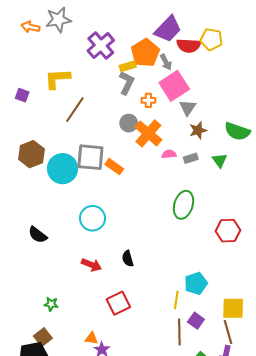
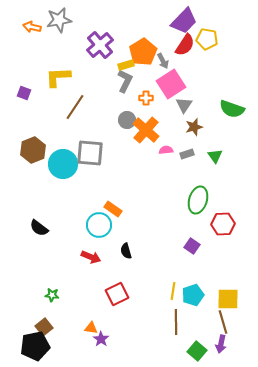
purple trapezoid: (168, 29) -> (184, 21), moved
red semicircle: (189, 46) -> (185, 45), turned -60
green semicircle: (237, 131) -> (232, 109), moved
orange rectangle: (114, 167) -> (113, 209), moved
green ellipse: (183, 205) -> (198, 200), moved
cyan circle: (92, 218) -> (99, 225), moved
cyan pentagon: (196, 283) -> (193, 295), moved
purple square: (196, 321) -> (192, 246), moved

